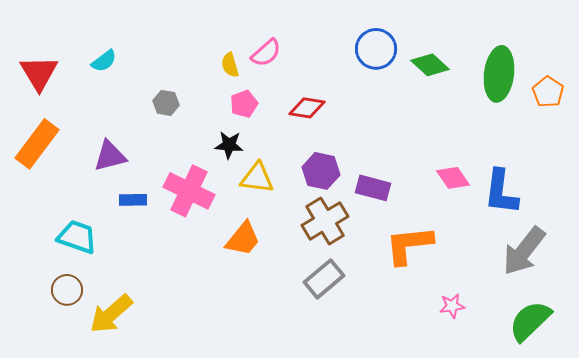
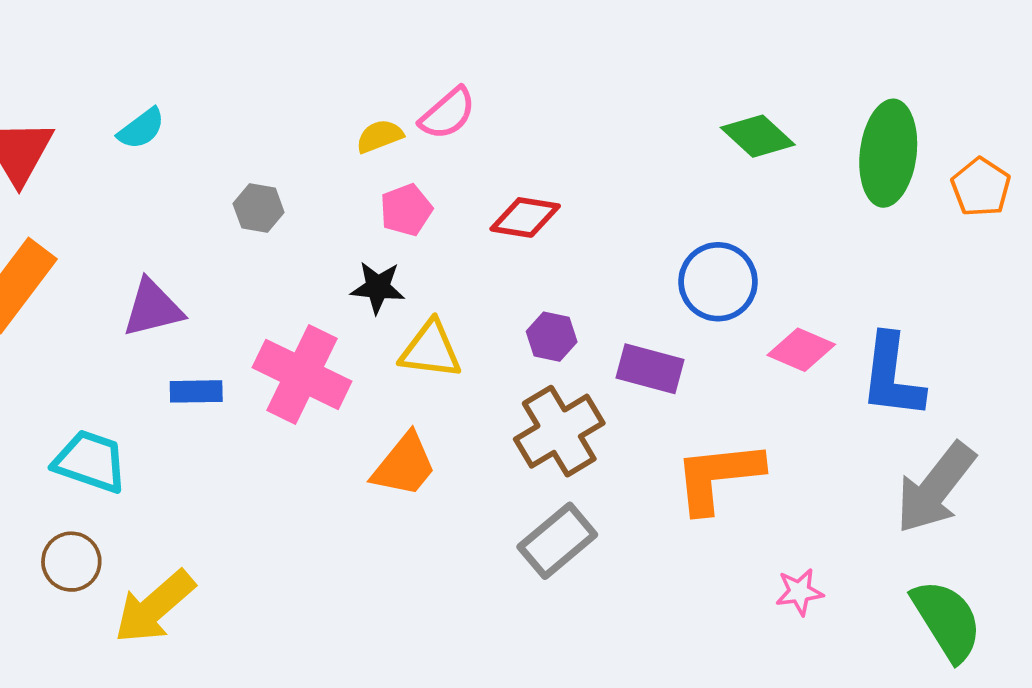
blue circle: (376, 49) -> (718, 282), moved
yellow semicircle: (230, 65) -> (380, 136), turned 85
purple hexagon: (321, 171) -> (552, 337), size x0.7
pink diamond: (453, 178) -> (801, 350), turned -32
green semicircle: (530, 321) -> (947, 620), turned 102

